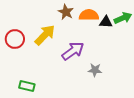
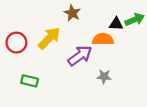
orange semicircle: (89, 15) -> (103, 39), moved
green rectangle: (27, 86) -> (30, 81), moved

